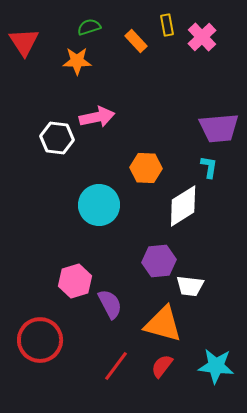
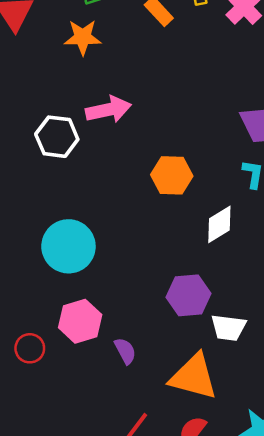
cyan circle: (99, 205) -> (68, 246), moved
white diamond: (183, 206) -> (219, 224), size x0.7
purple semicircle: (110, 304) -> (125, 351), size x0.7
red circle: (40, 340) -> (30, 348), moved, size x0.5

